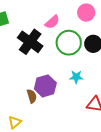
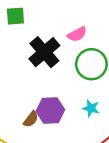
brown semicircle: (32, 96) -> (31, 119), turned 40

